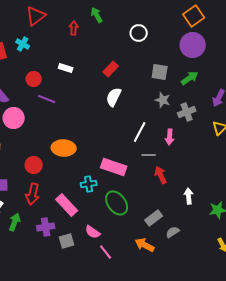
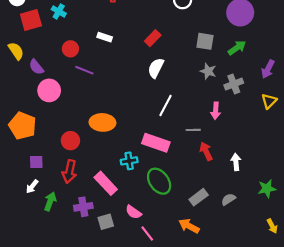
white line: (140, 132) -> (165, 105), moved
white arrow: (189, 196) -> (236, 162), moved
gray semicircle: (173, 232) -> (228, 199), moved

